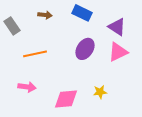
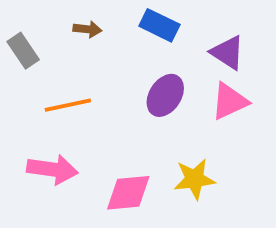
pink arrow: (27, 87) -> (52, 169), size x1.4
yellow star: (100, 92) -> (194, 179), size x1.5

